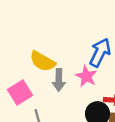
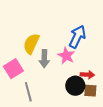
yellow semicircle: (42, 61) -> (31, 44), turned 85

